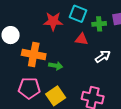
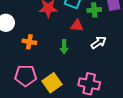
orange cross: (34, 54) -> (29, 42), size x0.6
green arrow: (56, 66) -> (64, 47), moved, turned 80

